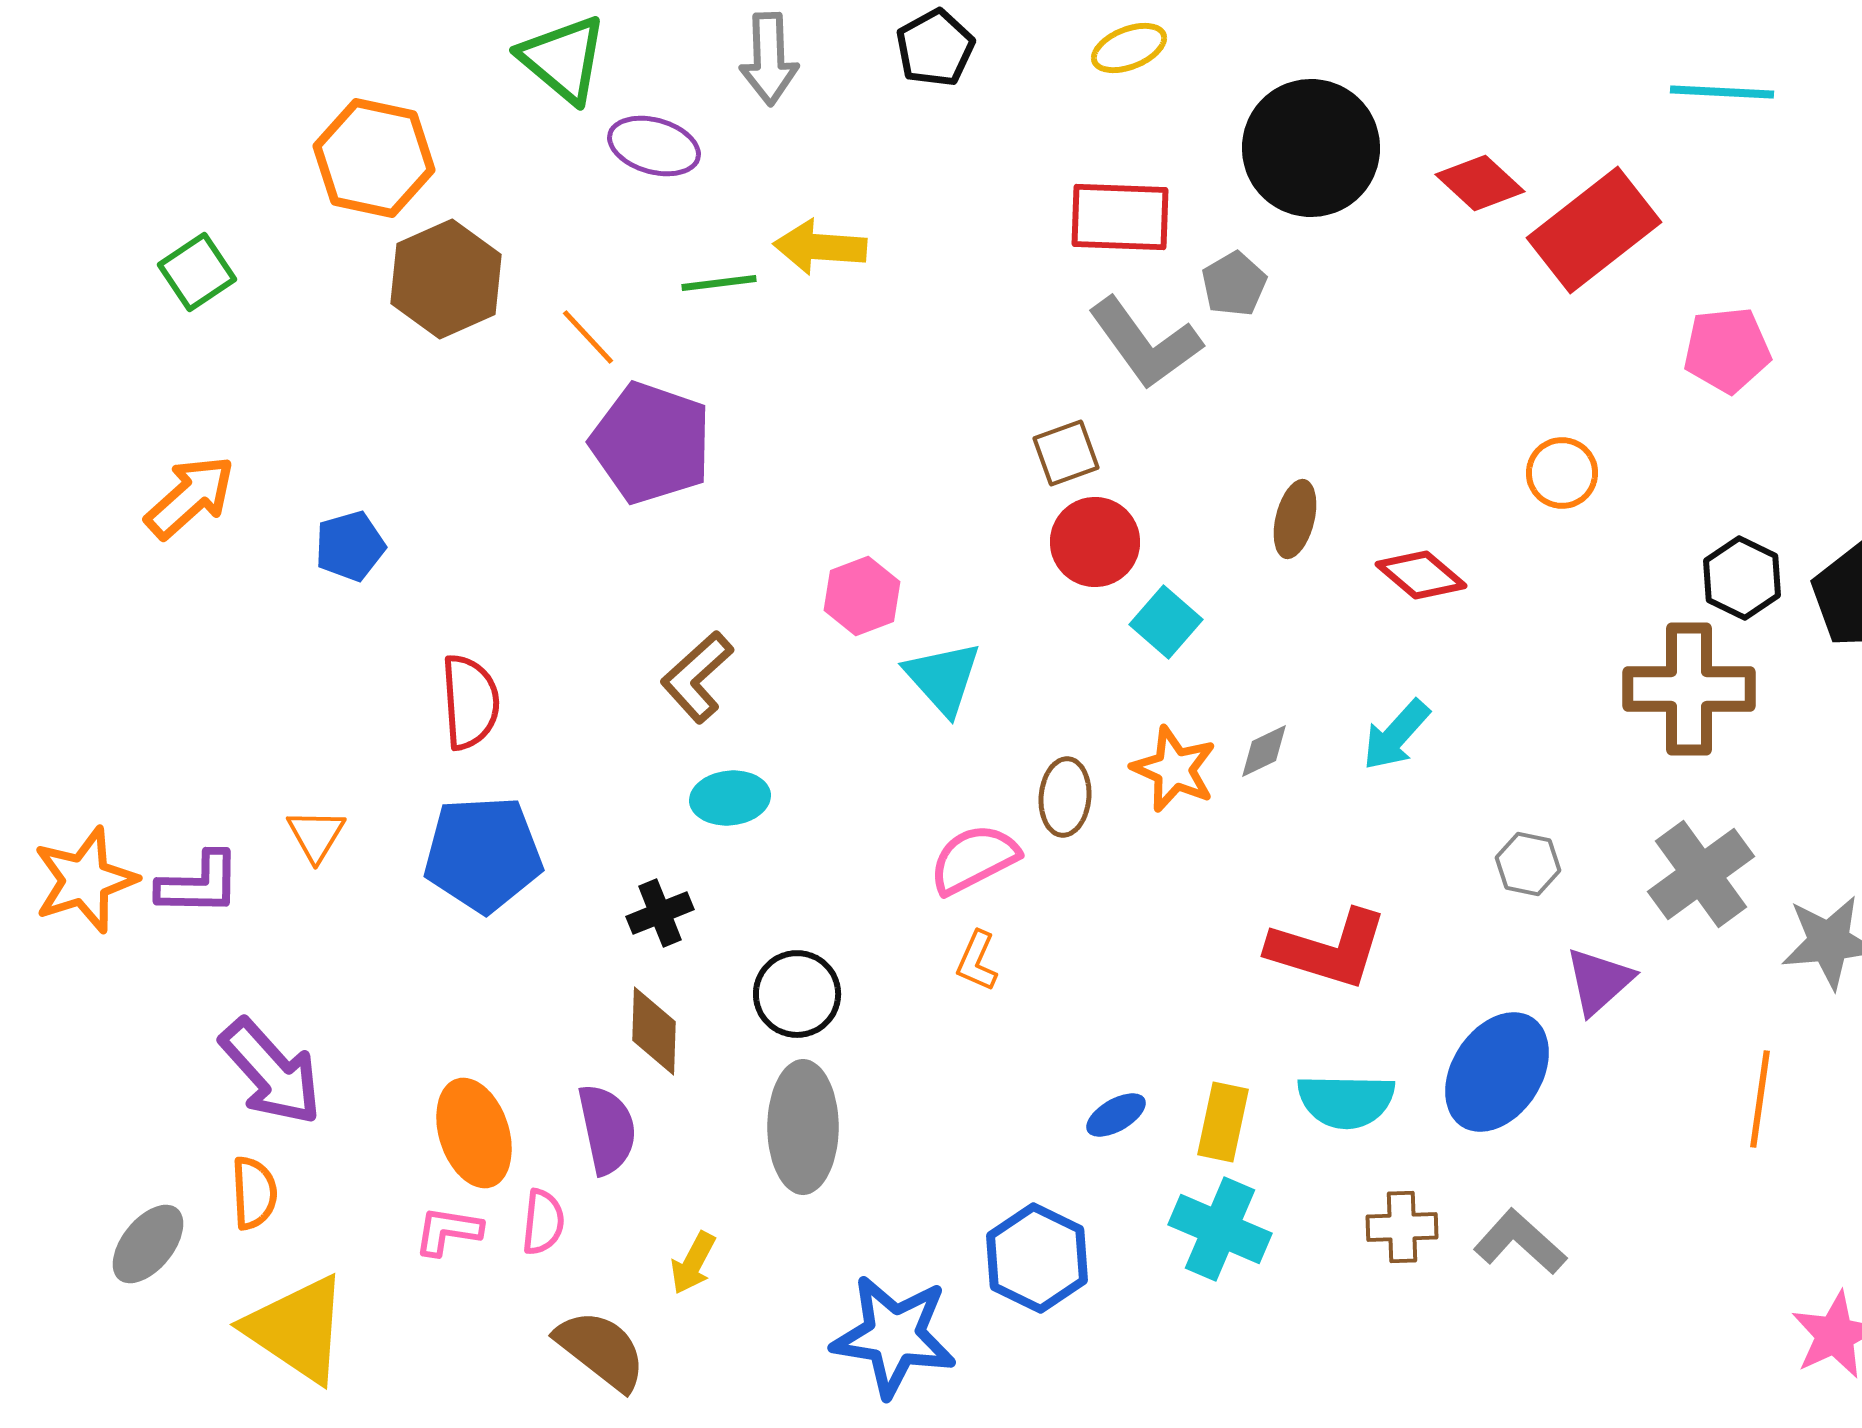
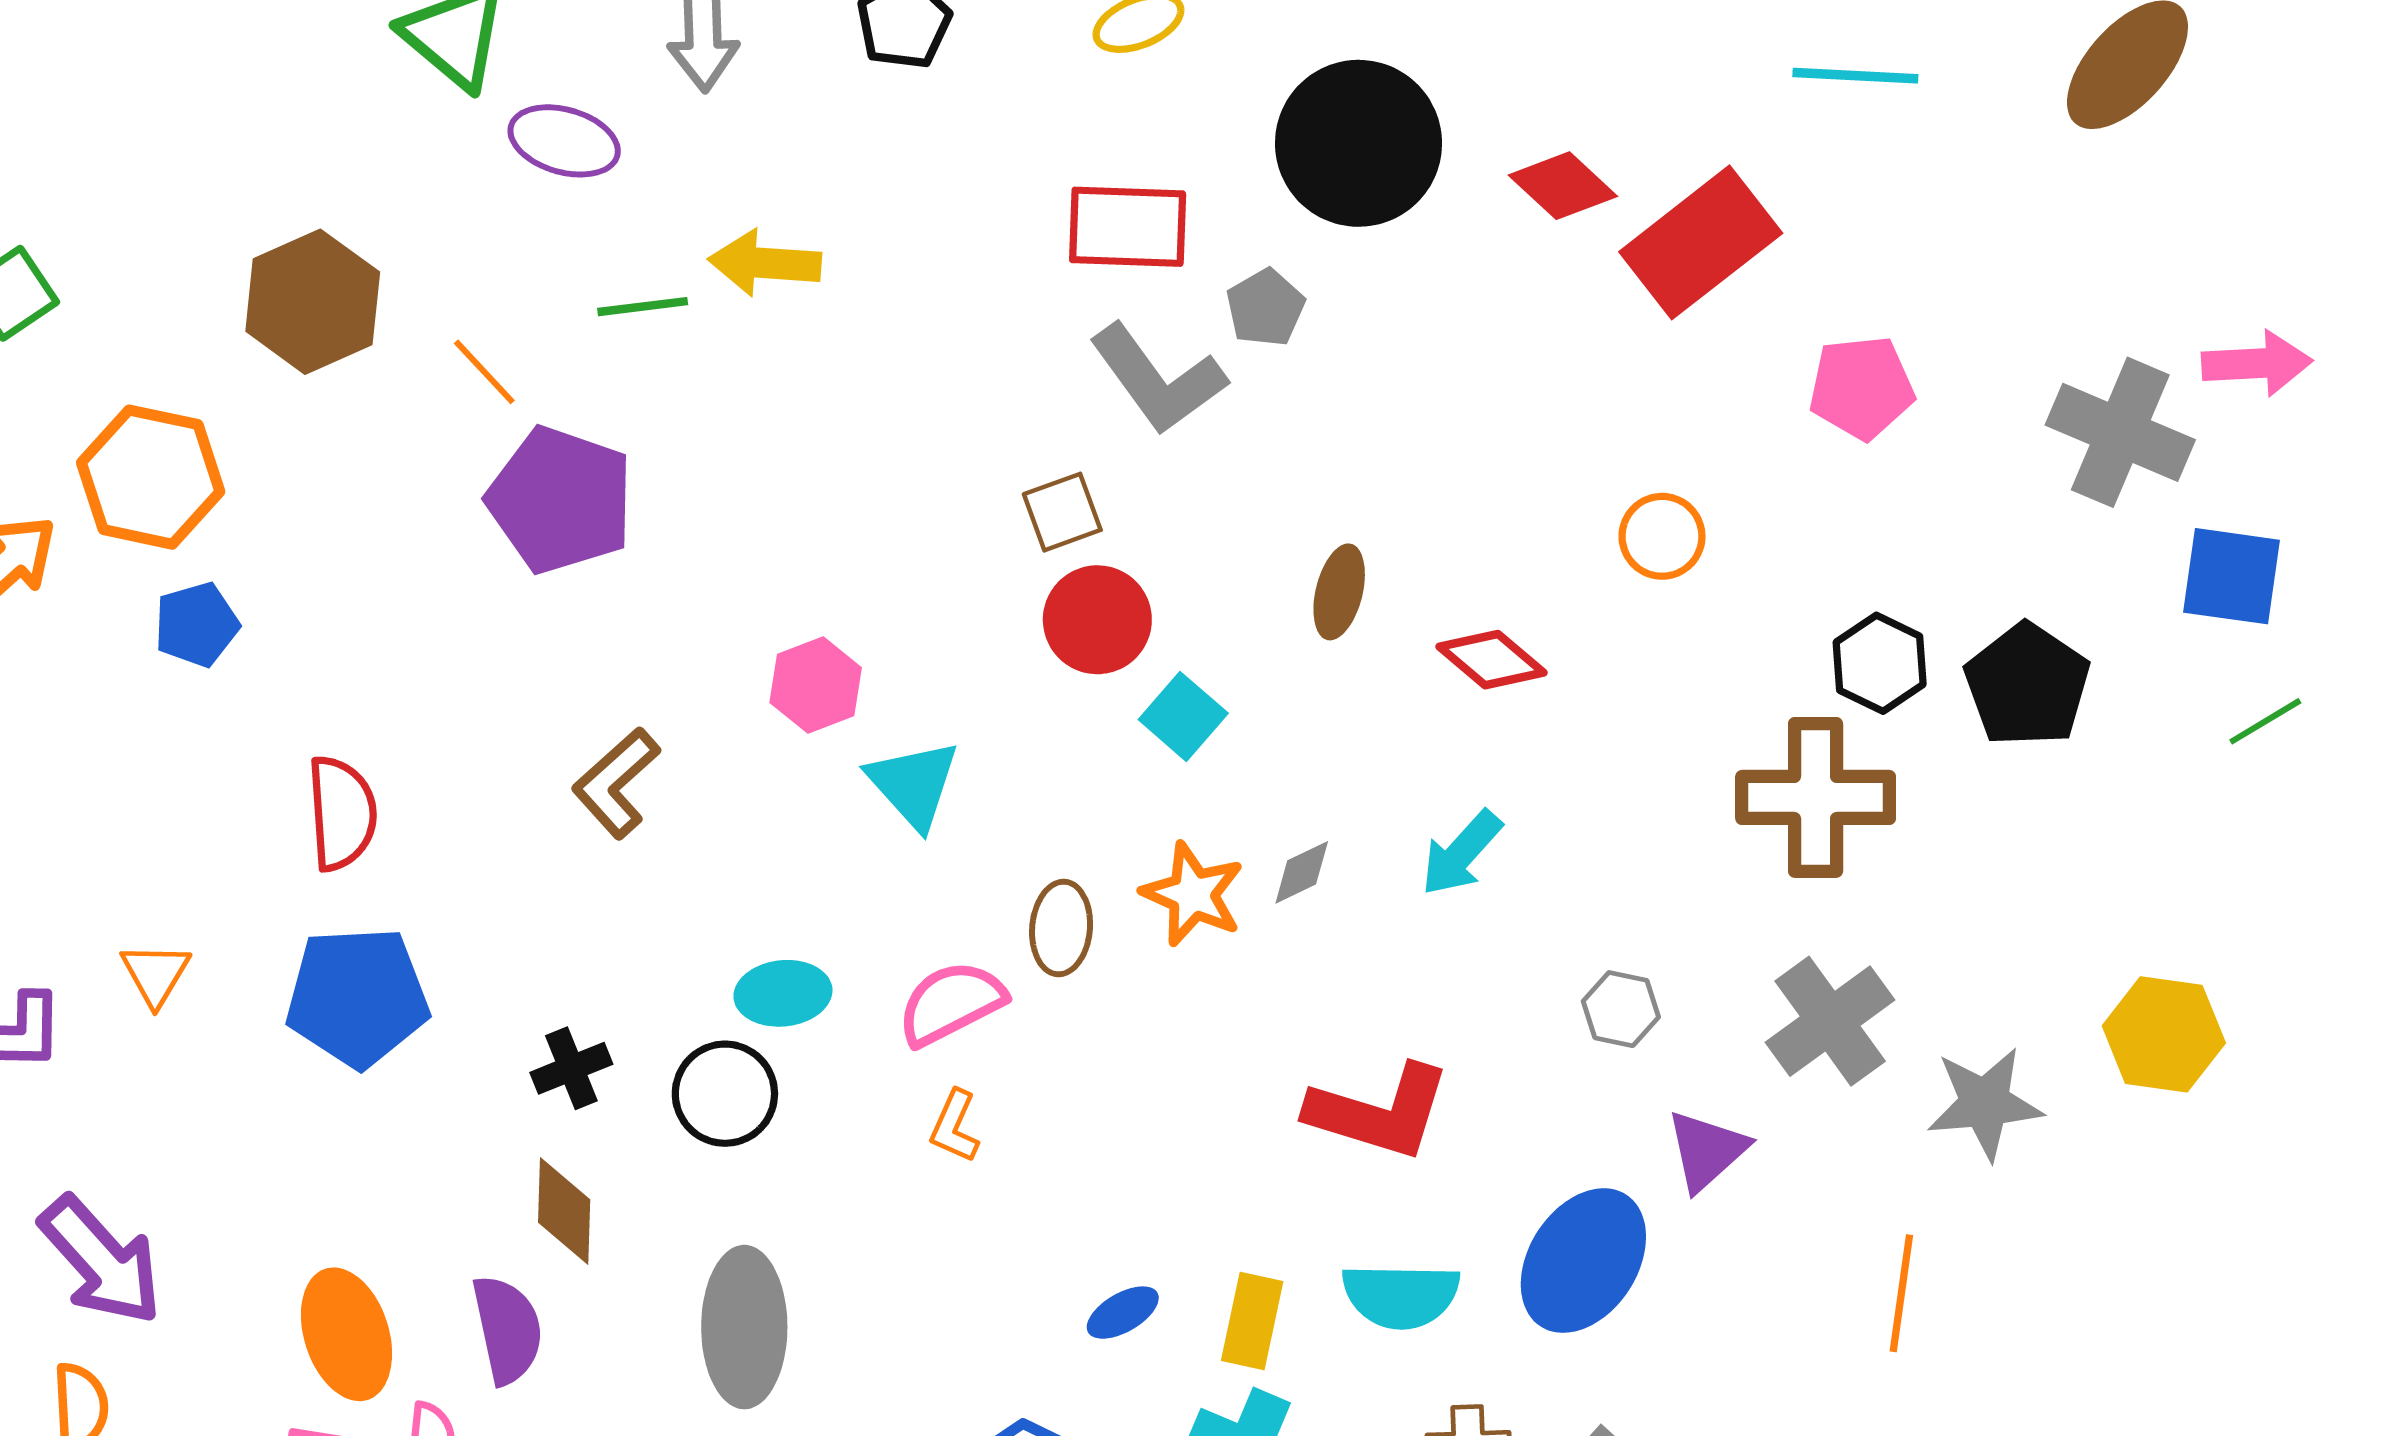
orange hexagon: (374, 158) -> (151, 477), moved
cyan ellipse: (730, 798) -> (783, 993), moved
black circle: (797, 994) -> (725, 1094), moved

